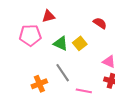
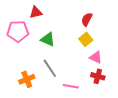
red semicircle: (100, 23) -> (87, 19), turned -96
yellow square: (80, 43) -> (86, 39), moved

